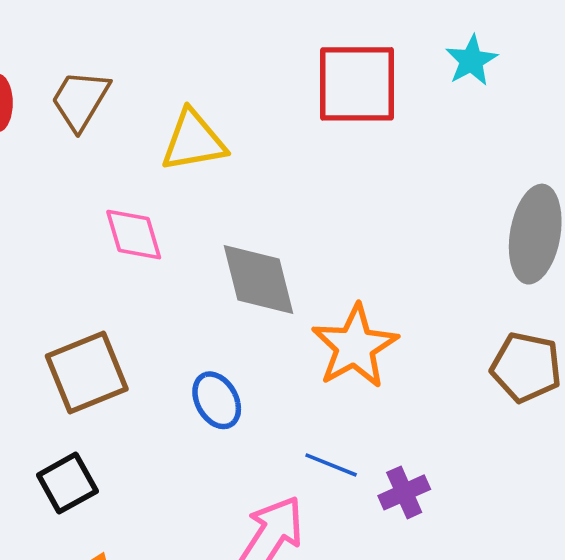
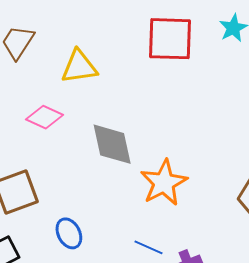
pink diamond: (134, 235) -> (44, 117), turned -51
blue ellipse: (217, 400) -> (69, 233), moved

